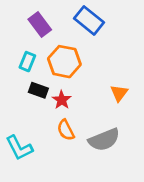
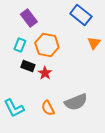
blue rectangle: (89, 20) -> (81, 15), moved
orange triangle: (119, 93) -> (94, 43), moved
orange semicircle: (66, 130) -> (48, 108), moved

